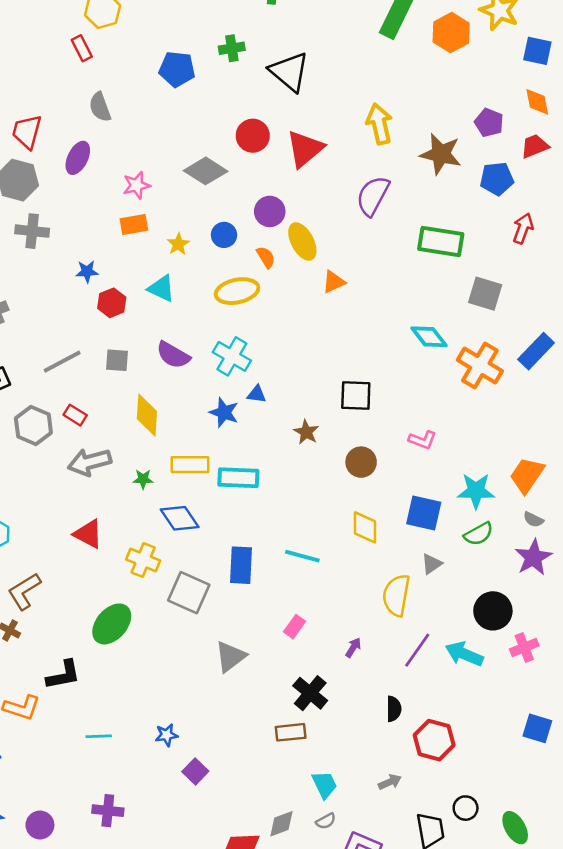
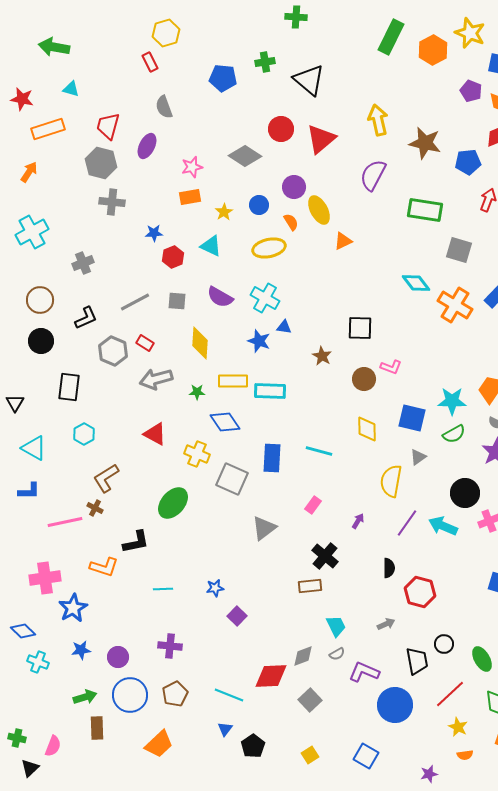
purple pentagon: (489, 123) -> (471, 91), moved
pink L-shape: (422, 440) -> (391, 367), moved

